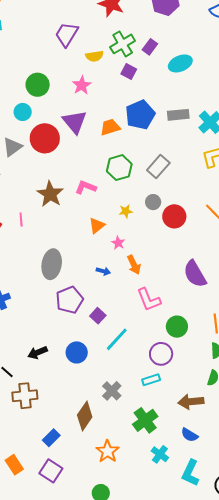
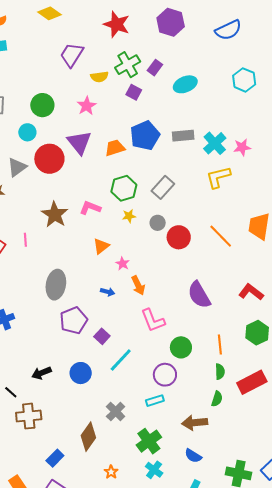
yellow star: (126, 211) -> (129, 216), moved
orange star: (108, 451) -> (111, 472), size x0.6
cyan cross: (160, 454) -> (154, 470), moved

